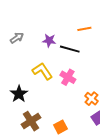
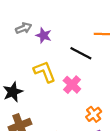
purple star: (49, 41) -> (44, 35), moved

